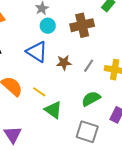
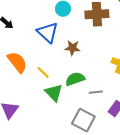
gray line: (89, 66) -> (96, 92), moved, turned 40
green semicircle: (91, 99) -> (75, 79), moved

